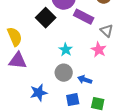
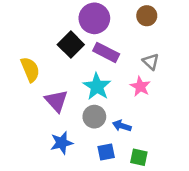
purple rectangle: (84, 17) -> (106, 52), moved
cyan star: (66, 50) -> (97, 86), size x1.5
purple triangle: (18, 61) -> (56, 101), moved, turned 42

